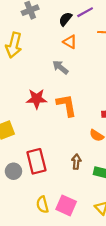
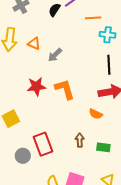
orange triangle: (70, 42) -> (34, 44), moved
gray arrow: (60, 67) -> (55, 55), turned -77

